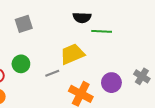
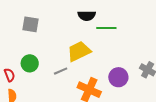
gray square: (24, 24) -> (30, 24), turned 30

